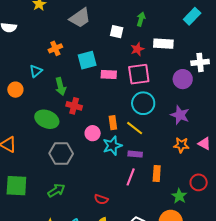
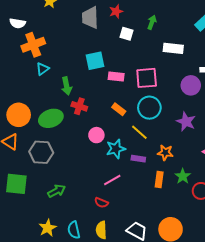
gray trapezoid: (80, 18) -> (90, 18), turned 120
orange cross: (55, 48) -> (33, 45), moved, size x1.6
red star: (137, 49) -> (116, 11), moved
orange circle: (15, 90) -> (19, 115), moved, size x1.5
green ellipse: (47, 119) -> (51, 118), turned -45
orange rectangle: (113, 123) -> (119, 109), moved, turned -48
orange star: (181, 145) -> (165, 153), moved
gray hexagon: (61, 154) -> (41, 152), moved
pink line: (131, 177) -> (112, 180), moved, turned 36
green star: (179, 196) -> (183, 176), moved

